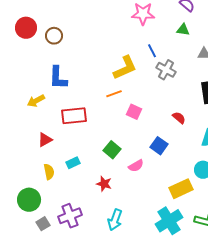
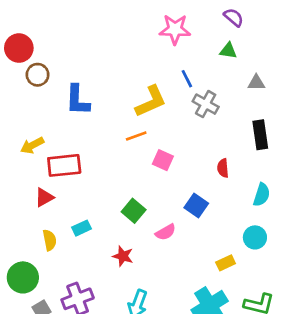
brown circle: (54, 36) -> (38, 75), moved
blue L-shape: (58, 78) -> (78, 100), moved
red rectangle: (74, 116) -> (64, 165), moved
red semicircle: (179, 118) -> (223, 168), turned -136
yellow rectangle: (181, 189) -> (226, 263), size x0.6

